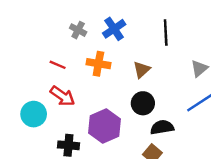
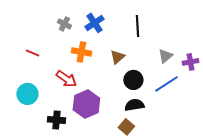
red line: (58, 65) -> (32, 53), moved
red arrow: (62, 96) -> (66, 79), moved
black circle: (143, 103) -> (133, 80), moved

